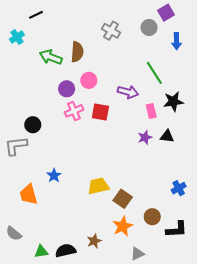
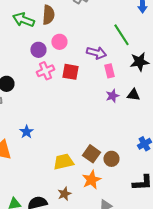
pink rectangle: (151, 111) -> (109, 71), moved
yellow trapezoid: (98, 186) -> (63, 162), moved
brown circle: (152, 217) -> (111, 159), moved

